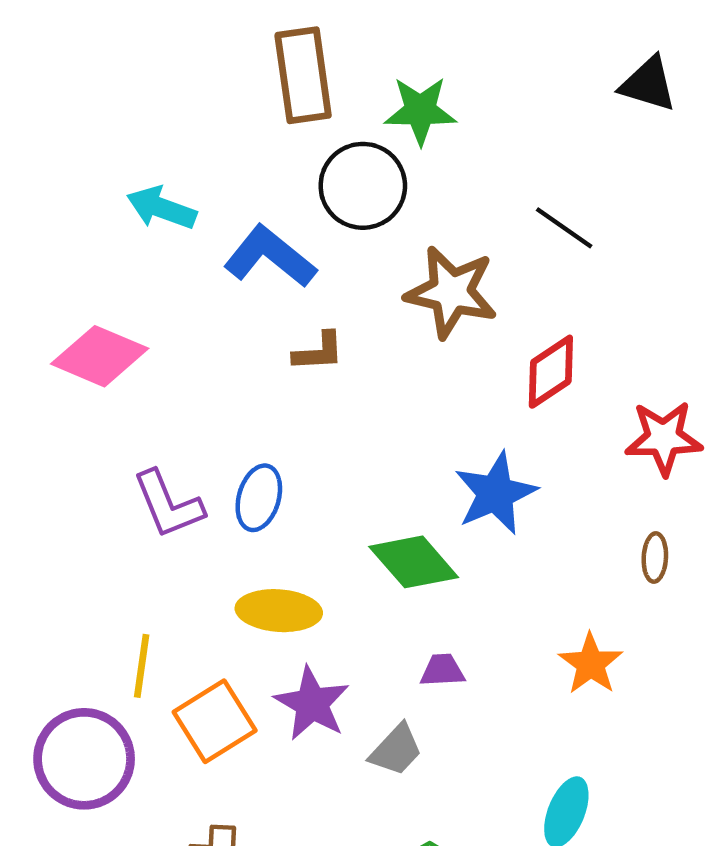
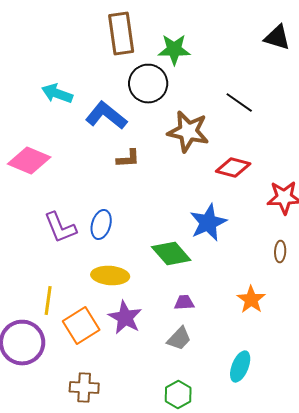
red diamond: (551, 372) -> (233, 168), turned 48
gray trapezoid: (396, 750) -> (179, 338), moved

